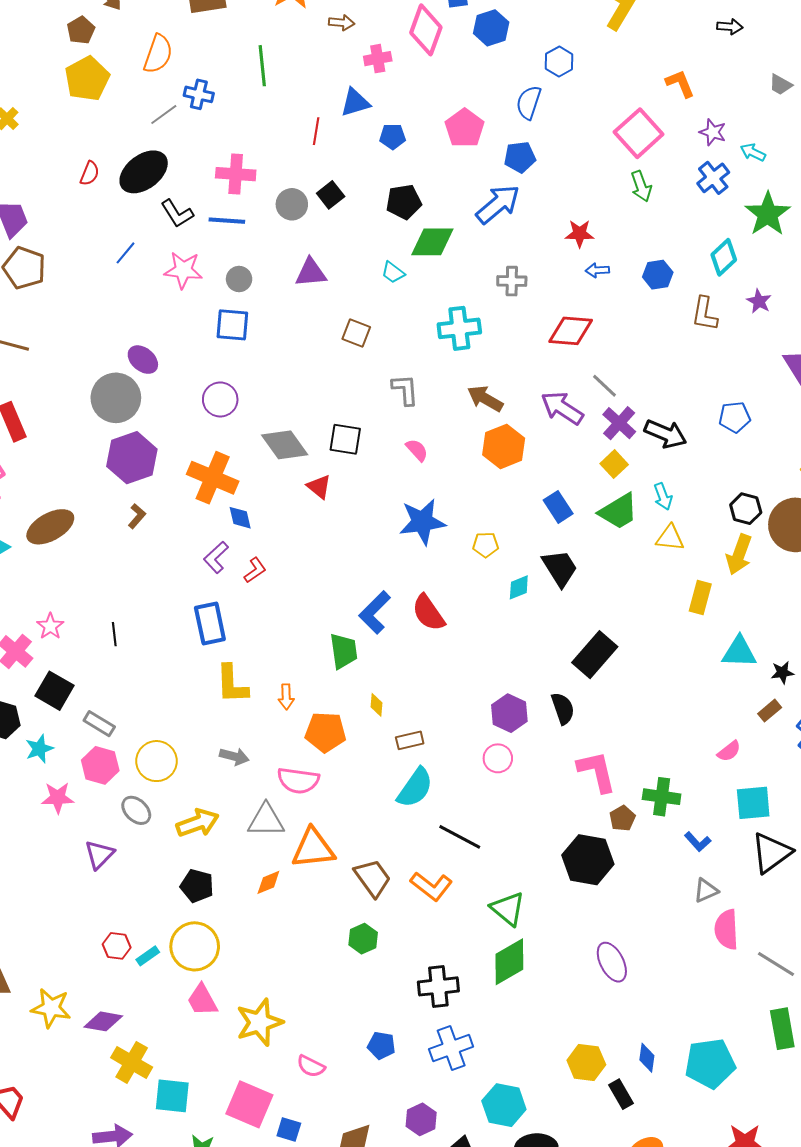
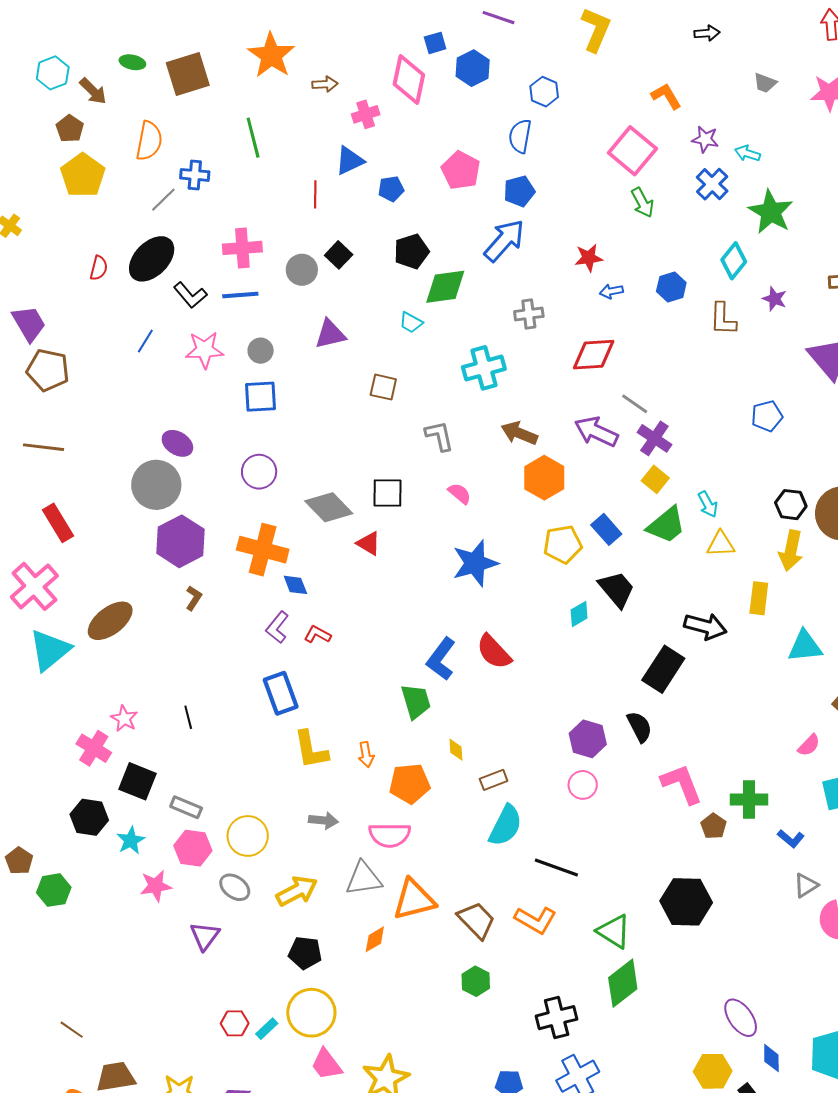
black arrow: (666, 434) -> (705, 626), moved
yellow pentagon: (485, 545) -> (563, 544), moved, size x1.5
red L-shape: (255, 570) -> (317, 634), turned -108
black hexagon: (588, 860) -> (686, 902), moved
purple ellipse: (612, 962) -> (741, 1018), moved

